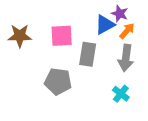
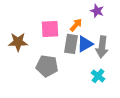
blue triangle: (105, 25) -> (85, 44), moved
orange arrow: (127, 31) -> (76, 25), moved
brown star: (20, 36) -> (18, 42), moved

